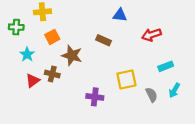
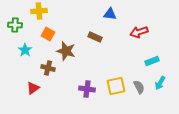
orange square: (52, 37) -> (48, 34), turned -32
yellow square: (126, 79) -> (116, 86), moved
red triangle: (33, 81) -> (33, 88), moved

